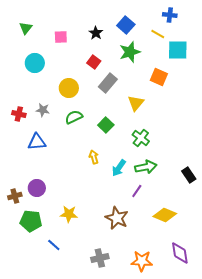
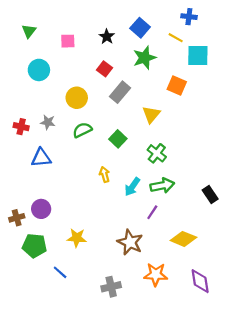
orange star: (142, 261) -> (156, 275), moved

